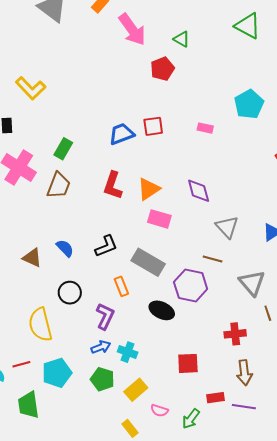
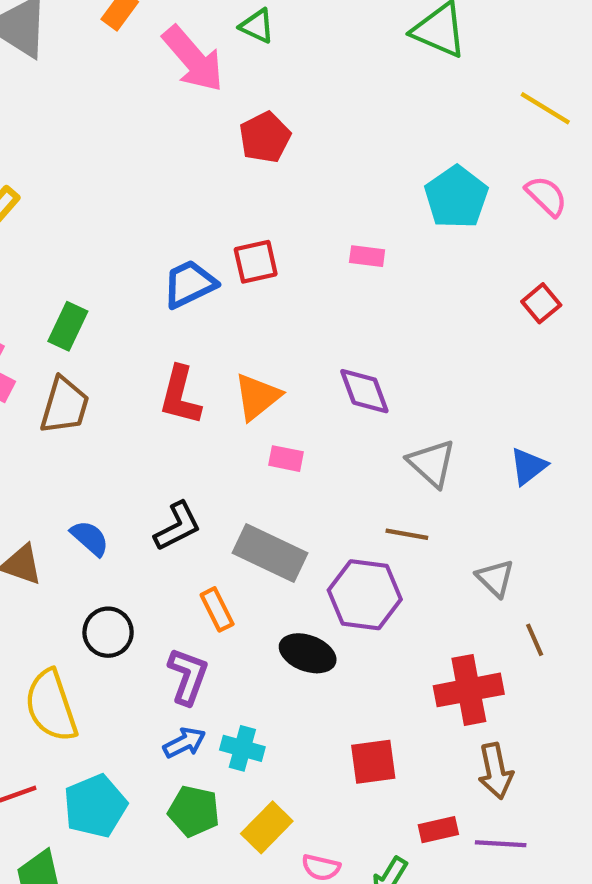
green triangle: (182, 39) -> (257, 26), moved
pink rectangle: (159, 219) -> (286, 459), size x0.7
gray triangle: (252, 283) -> (495, 578), size x0.7
red cross: (235, 334) -> (469, 690), size x1.4

